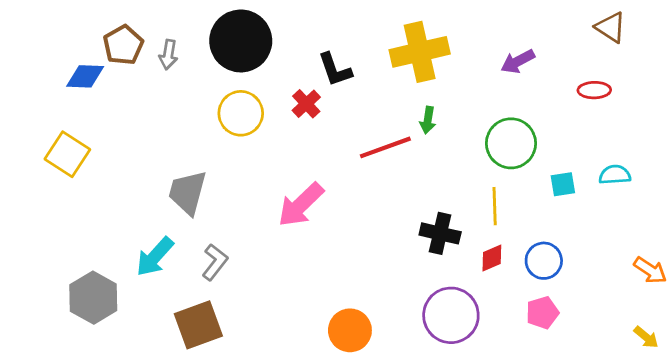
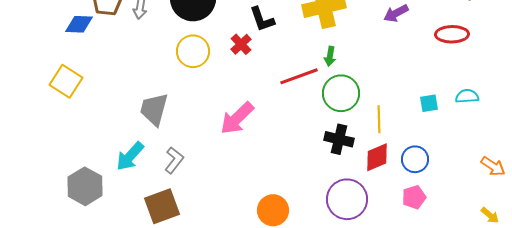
red ellipse: (594, 90) -> (452, 34), size x1.4
green circle: (511, 143) -> (341, 93), moved
red diamond: (492, 258) -> (377, 157), size x1.4

